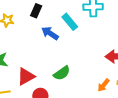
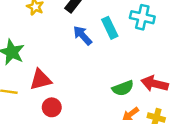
green semicircle: (62, 73) -> (123, 88), moved

